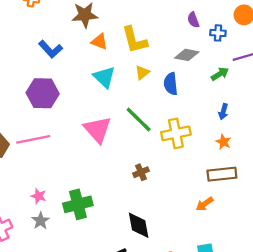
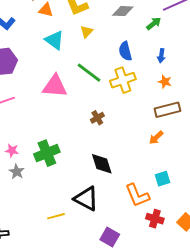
blue semicircle: (171, 84) -> (125, 51), moved
pink triangle: (98, 130) -> (55, 86), turned -36

